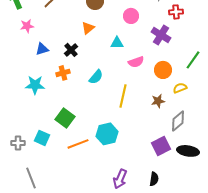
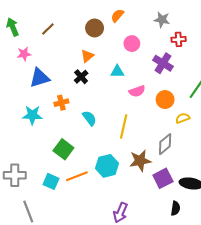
blue triangle: (42, 49) -> (40, 78), size x1.5
black cross: (71, 50) -> (81, 77), moved
cyan semicircle: (96, 77) -> (89, 118), moved, turned -77
brown star: (158, 101) -> (140, 161), moved, size x1.5
gray diamond: (178, 121) -> (165, 144), moved
cyan square: (42, 138) -> (51, 181), moved
gray cross: (18, 143) -> (15, 175), size x1.5
black semicircle: (154, 179) -> (175, 208), moved

